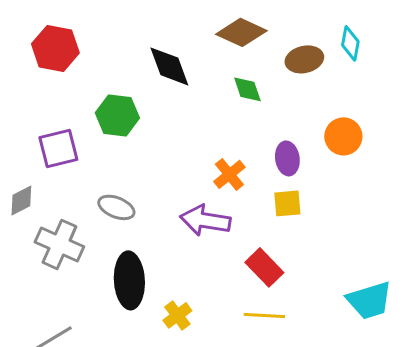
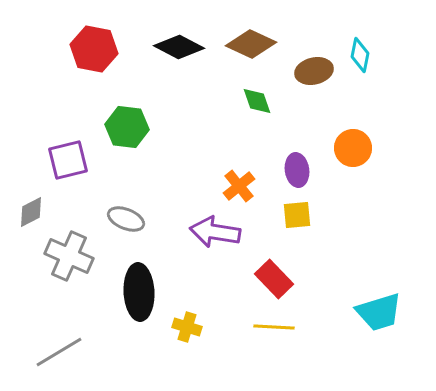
red hexagon: (55, 48) -> (94, 49), moved
black diamond: (169, 66) -> (179, 47), moved, turned -42
yellow cross: (177, 315) -> (187, 327), turned -36

